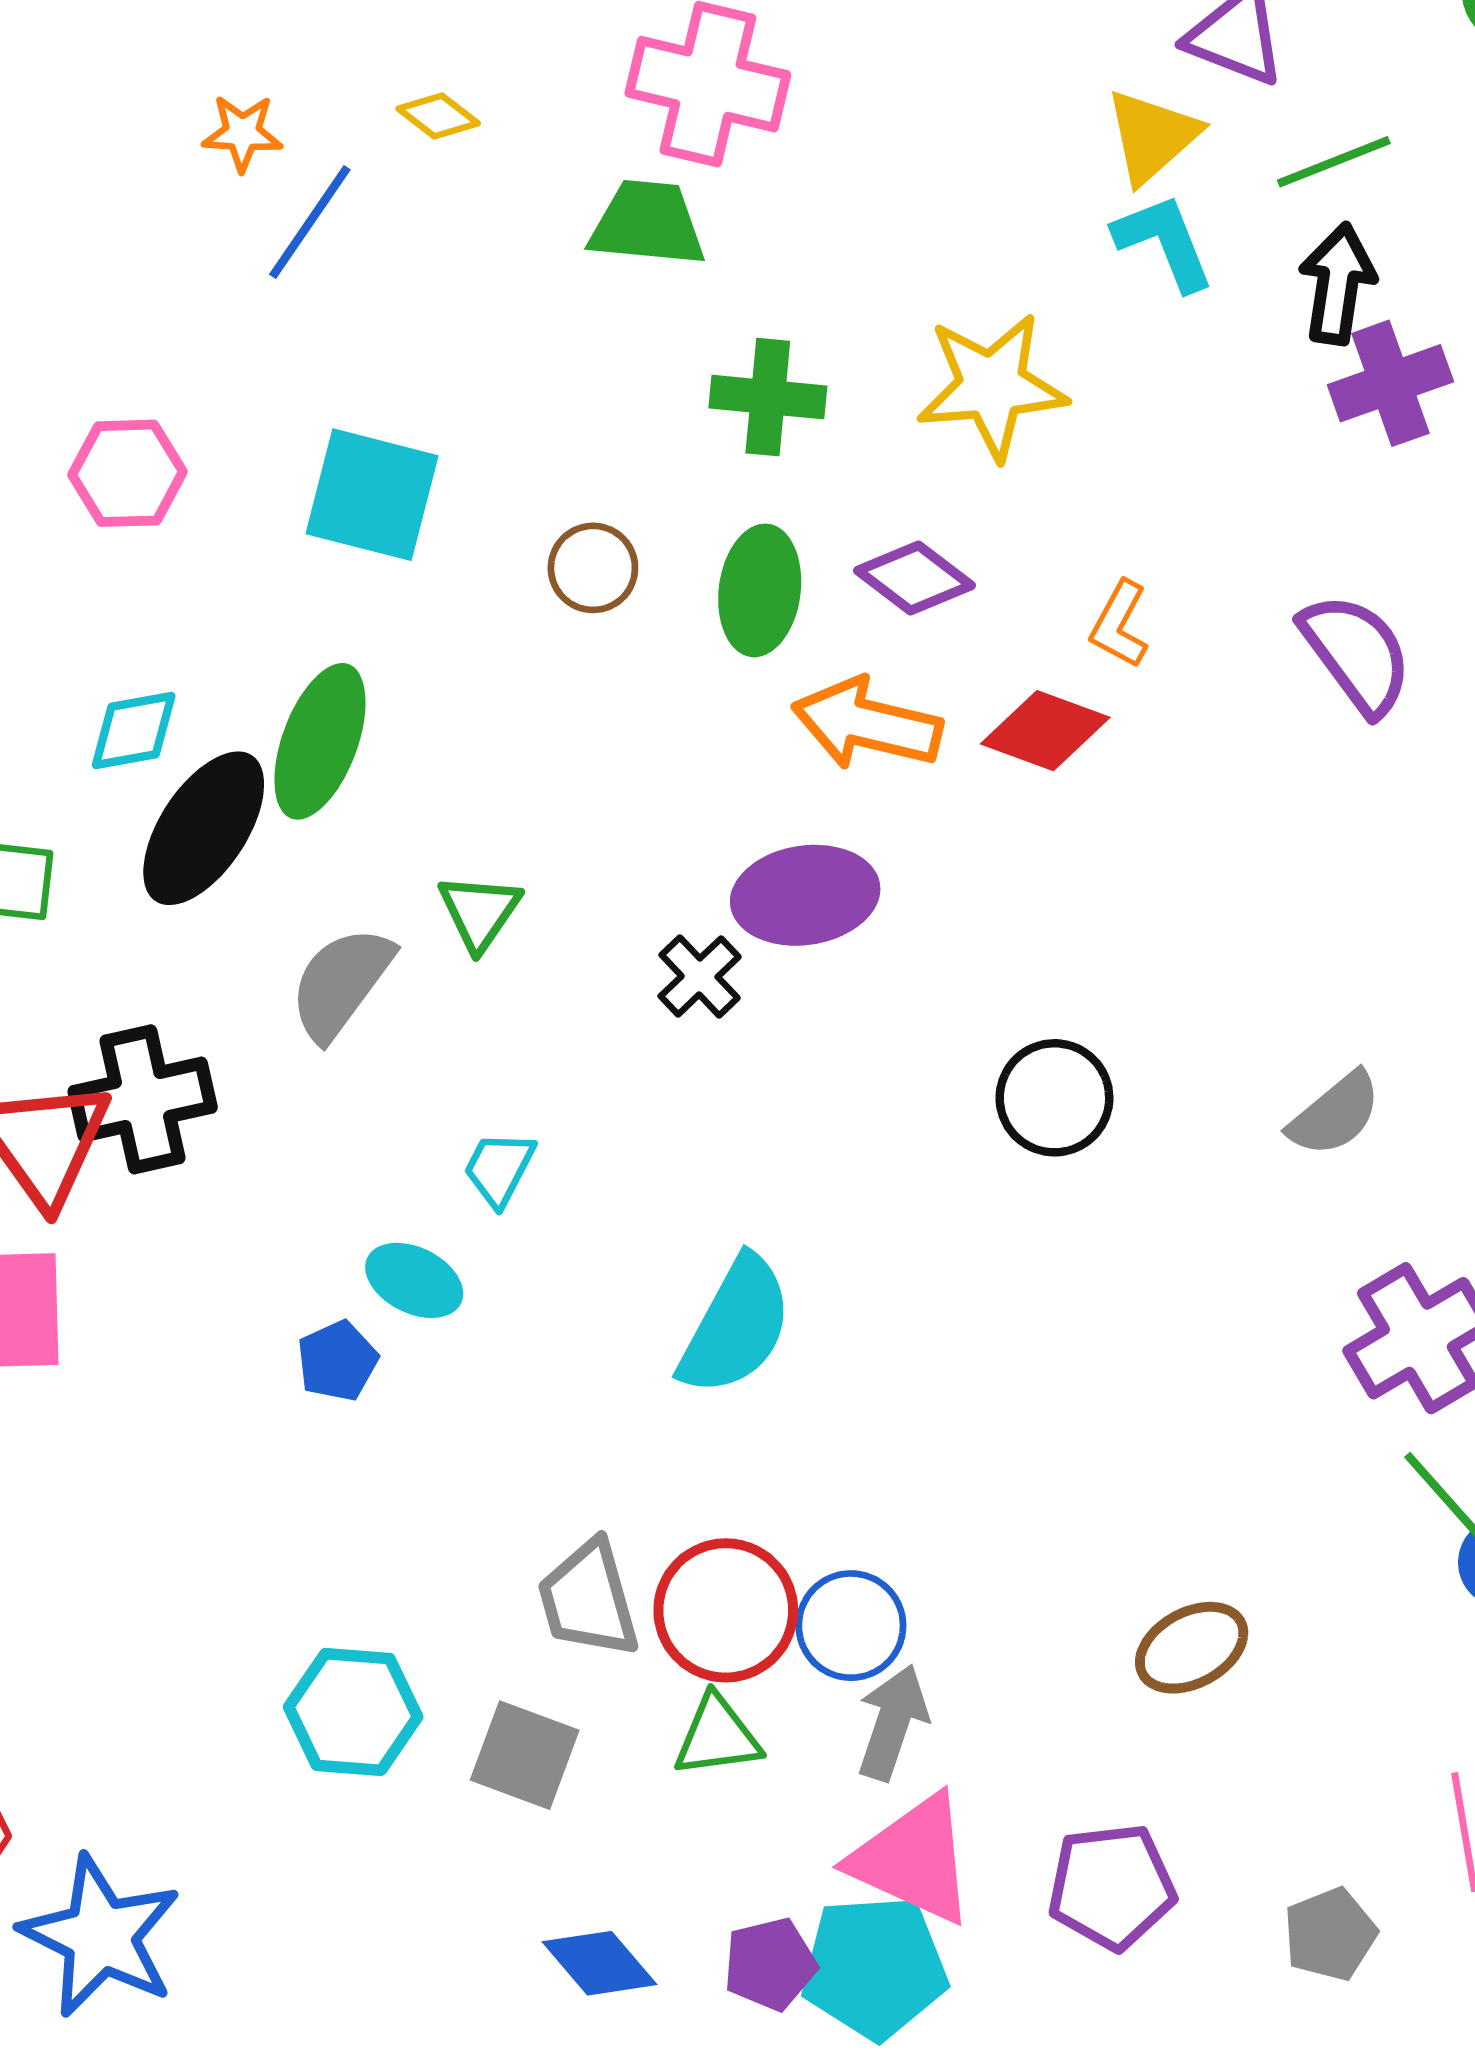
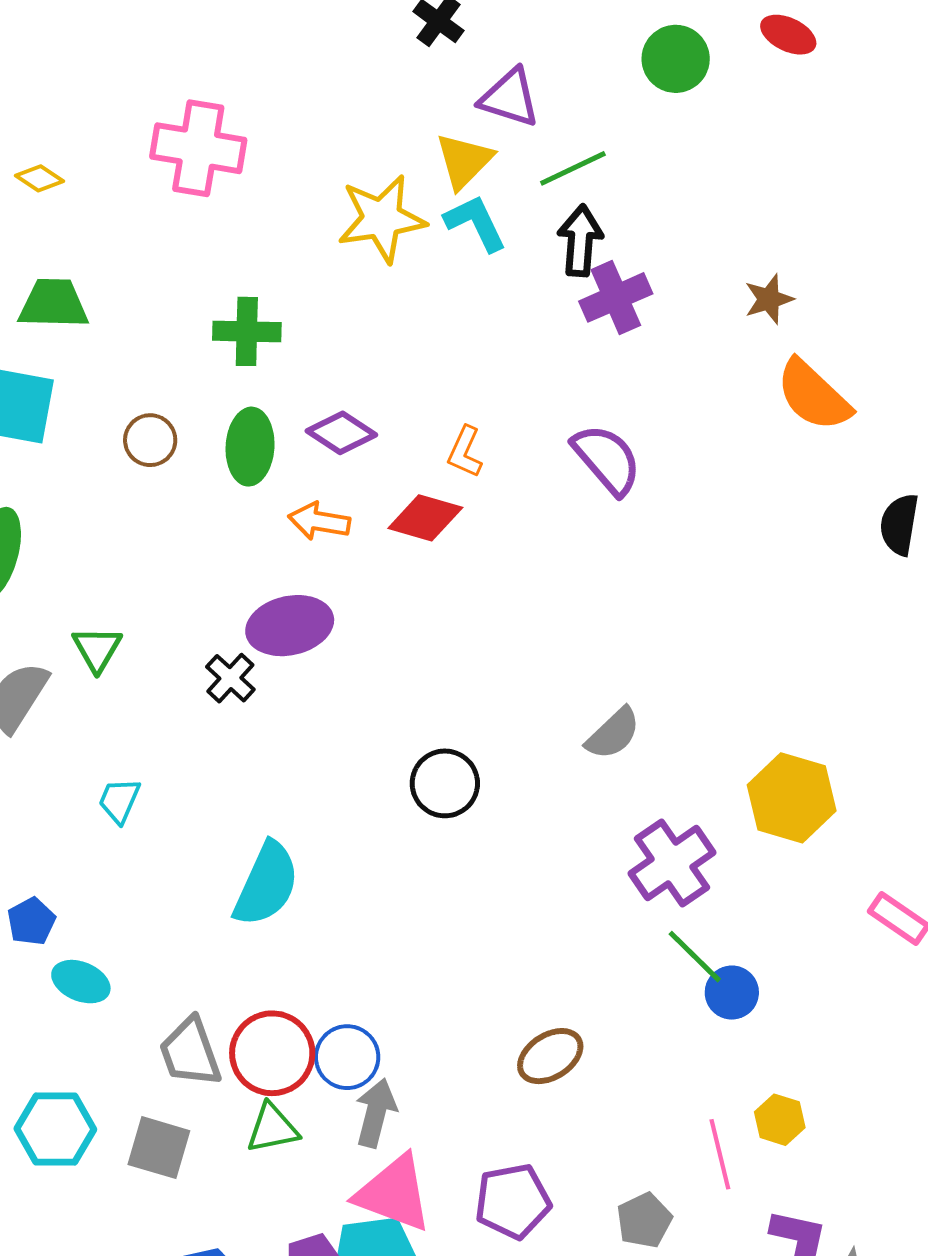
green trapezoid: (647, 224) -> (53, 304), moved
yellow star: (992, 386) -> (382, 219), moved
orange arrow: (867, 724) -> (319, 521), size x0.7
black circle: (1054, 1098) -> (445, 783), moved
cyan ellipse: (414, 1280) -> (81, 982), moved

